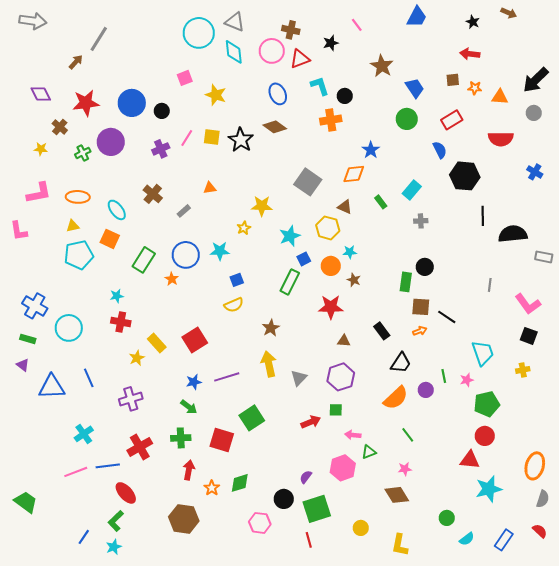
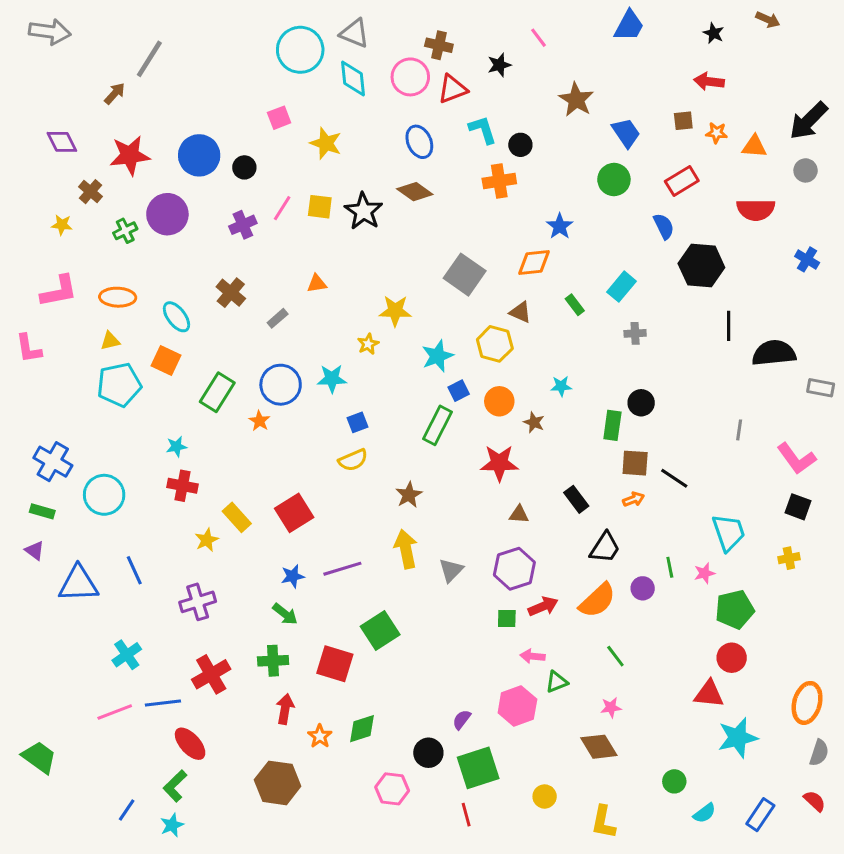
cyan star: (350, 252) -> (561, 386), moved
red arrow: (311, 422) -> (543, 606), moved

